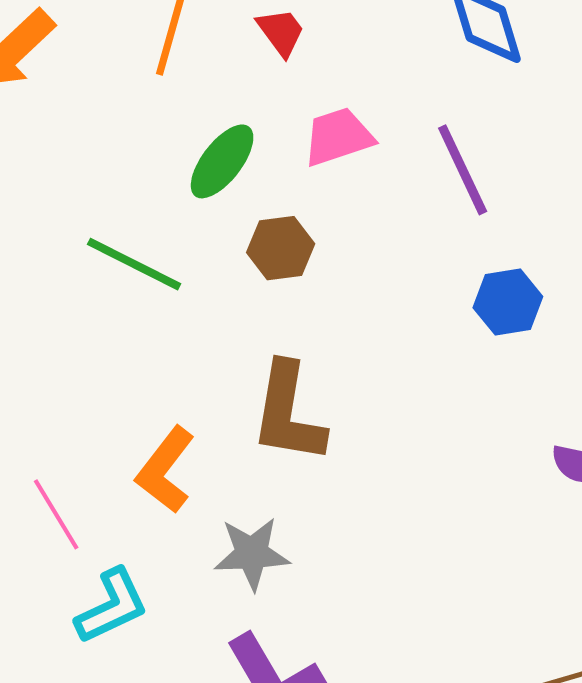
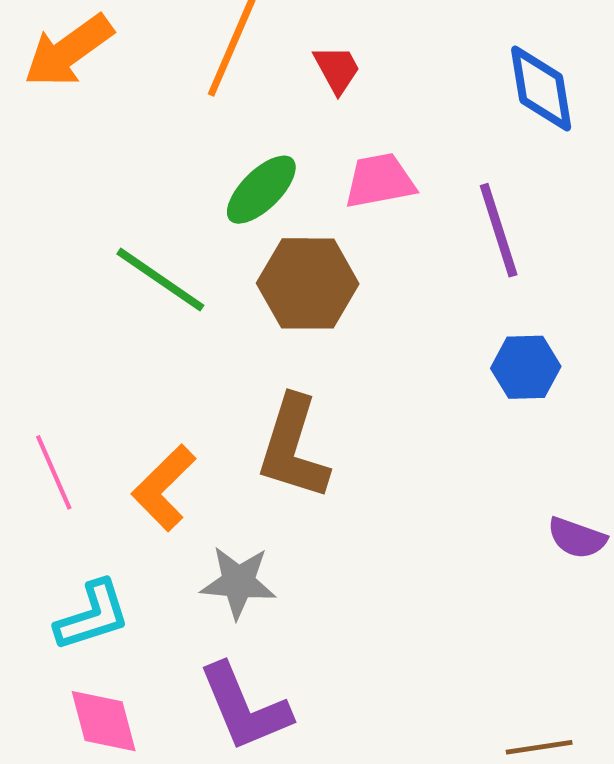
brown hexagon: (281, 248) -> (308, 283), size x1.5
pink line: (56, 514) -> (54, 472), moved

